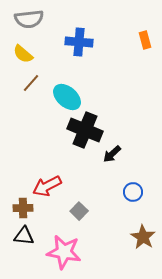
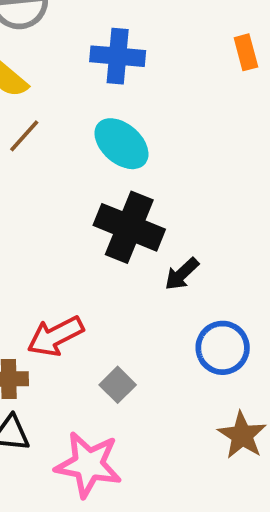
cyan ellipse: (67, 97) -> (121, 144), moved
blue circle: (133, 192) -> (223, 348), size x1.4

